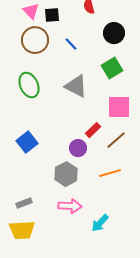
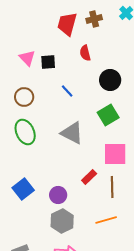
brown circle: (35, 40) -> (24, 97), moved, size x0.7
brown line: (116, 140) -> (112, 187), turned -50
purple circle: (78, 148) -> (58, 195), moved

